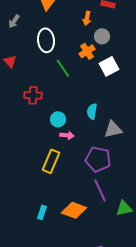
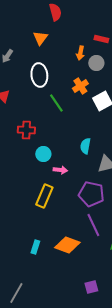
gray circle: (102, 36) -> (96, 63), moved
cyan circle: (58, 119) -> (43, 154), moved

